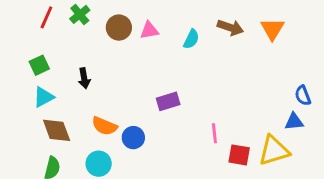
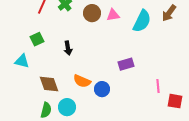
brown arrow: (230, 28) -> (169, 13), turned 108
cyan semicircle: (191, 39) -> (142, 21), size x1.6
cyan triangle: (44, 97) -> (22, 61), moved, turned 42
cyan circle: (99, 164) -> (67, 107), moved

